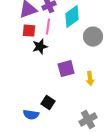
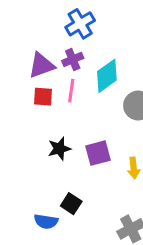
black star: (40, 47) -> (59, 149), moved

